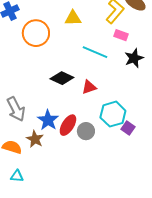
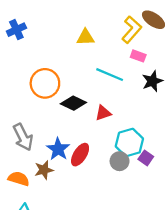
orange circle: (36, 33) -> (45, 83), moved
gray circle: (86, 131) -> (120, 161), moved
brown star: (35, 139) -> (44, 170), turned 30

